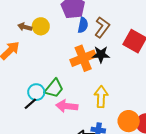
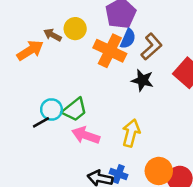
brown arrow: (25, 27) -> (53, 35), moved
orange cross: (83, 58) -> (110, 51), moved, turned 35

